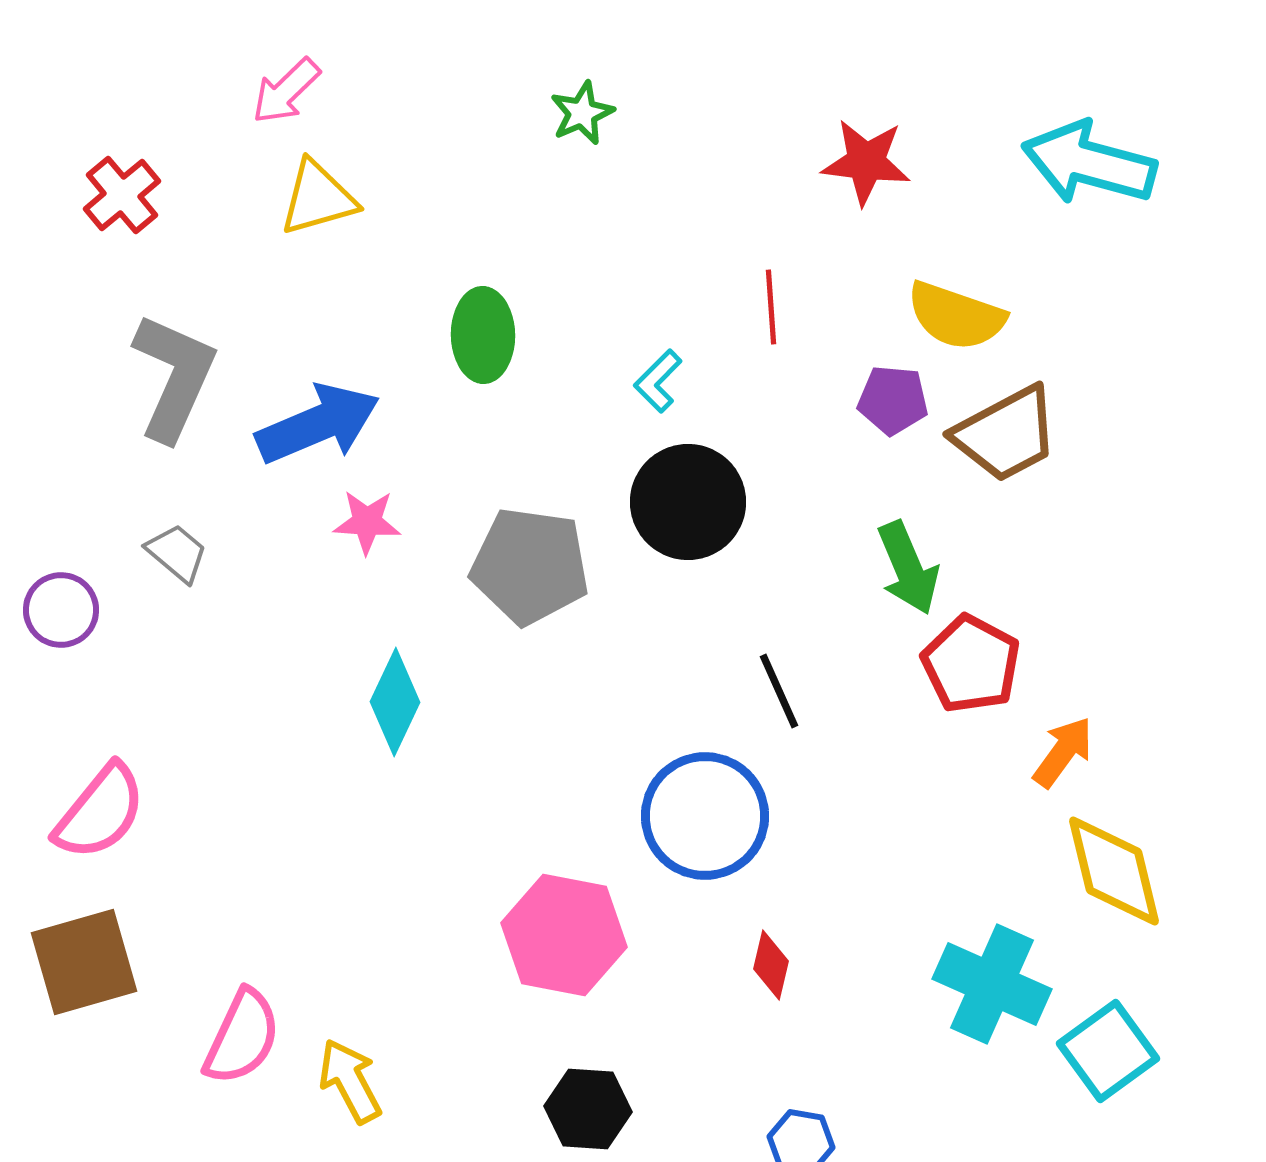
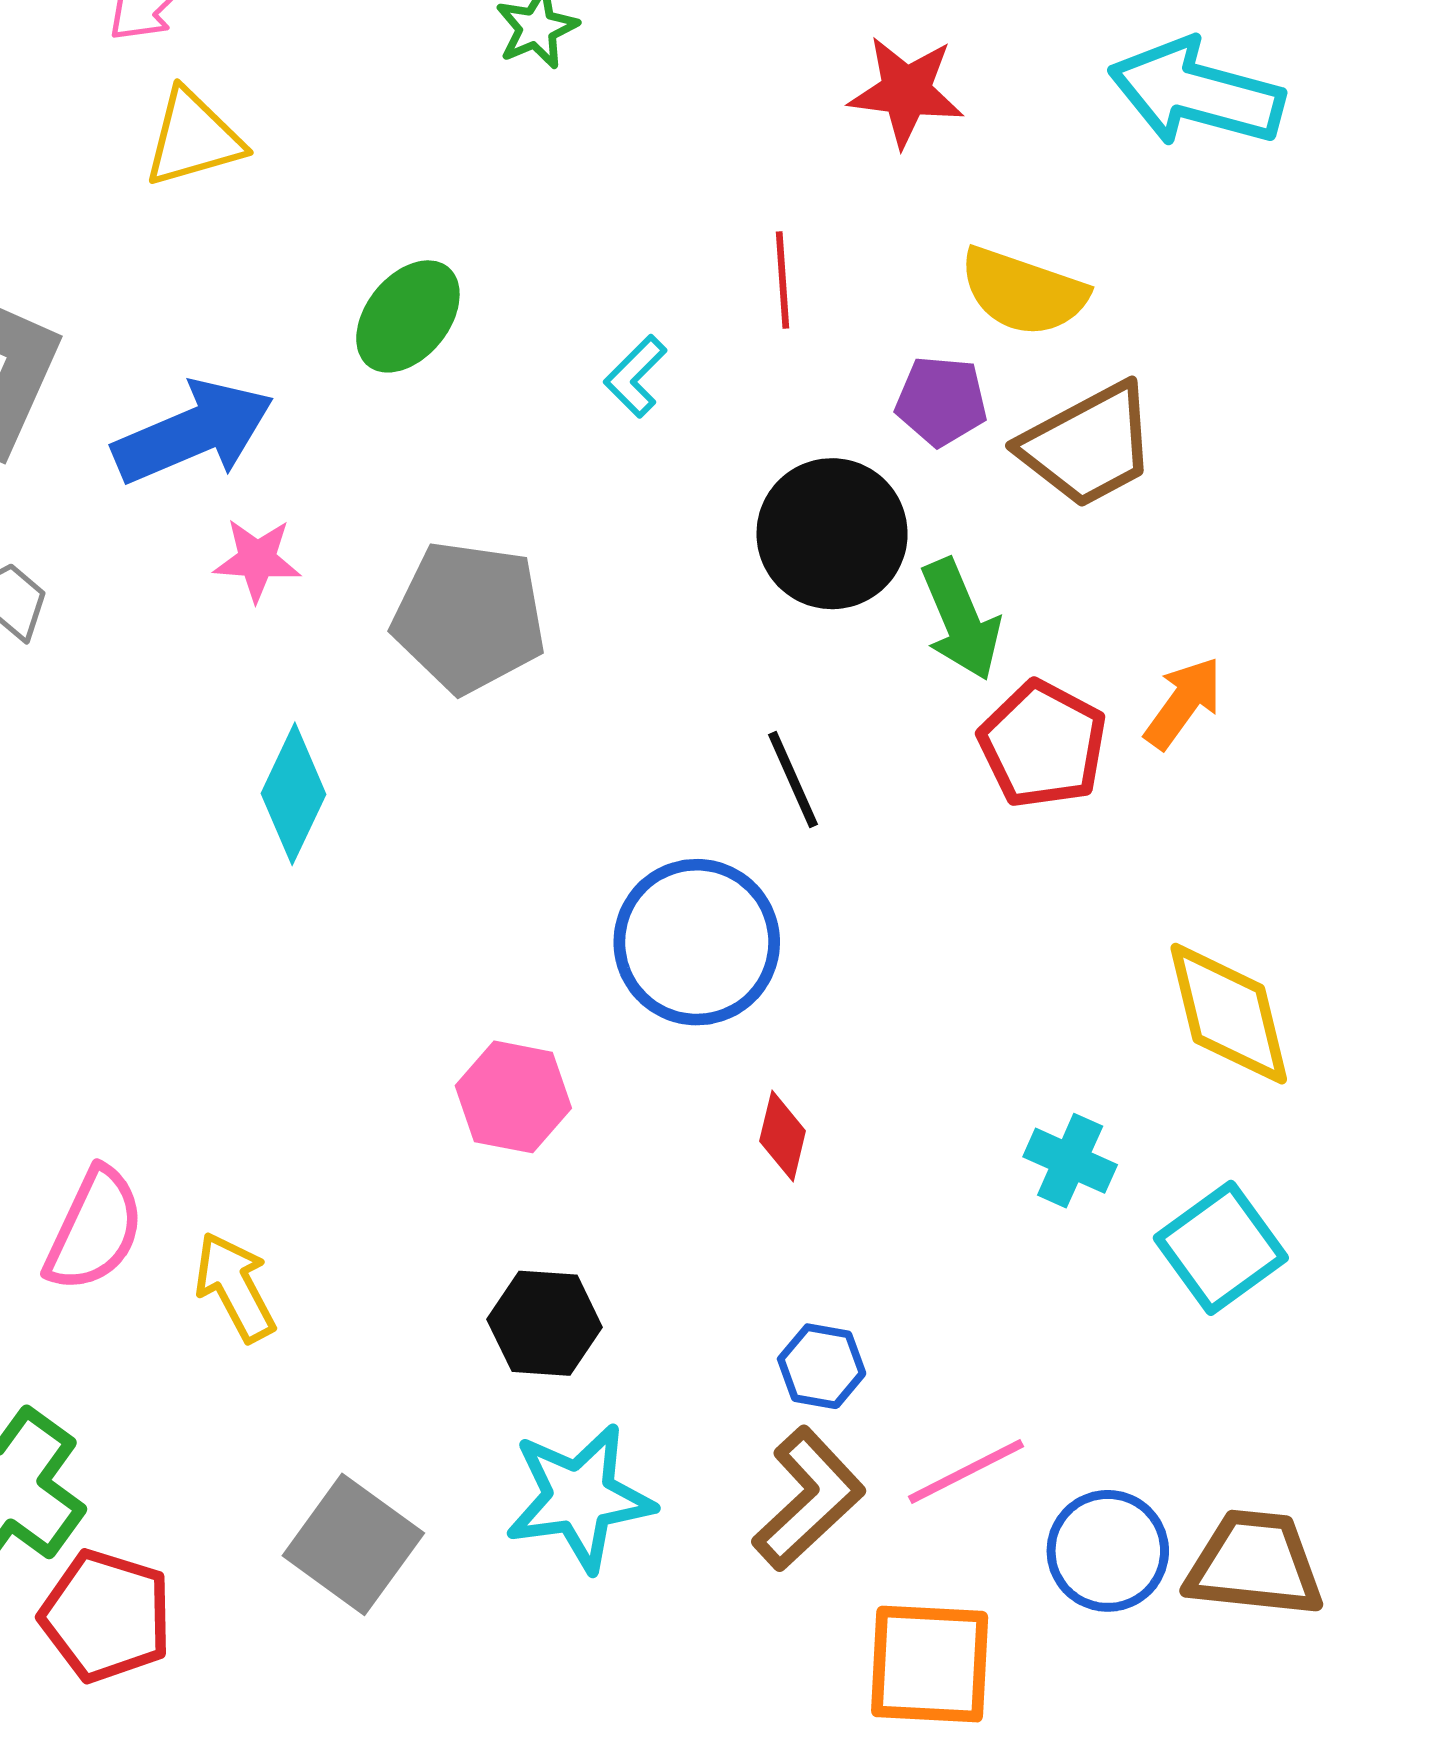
green ellipse: (483, 335) -> (408, 316), turned 40
black circle: (688, 502) -> (832, 534), moved
orange arrow: (1063, 752) -> (1183, 703), moved
pink hexagon: (564, 935) -> (513, 1097), size x0.7
cyan cross: (992, 984) -> (1070, 1161), size x0.6

